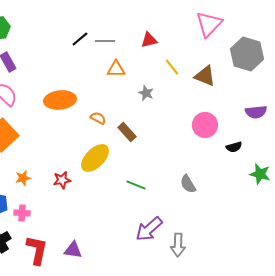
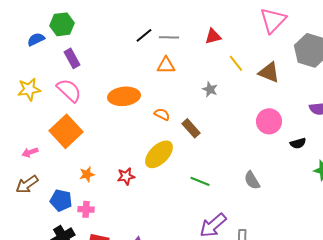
orange triangle: (116, 69) -> (166, 65), moved

